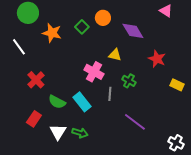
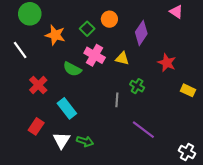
purple diamond: (133, 31) -> (141, 33), turned 65
pink cross: (94, 72) -> (95, 55), moved
green semicircle: (57, 102) -> (72, 69), moved
cyan rectangle: (82, 102) -> (67, 108), moved

